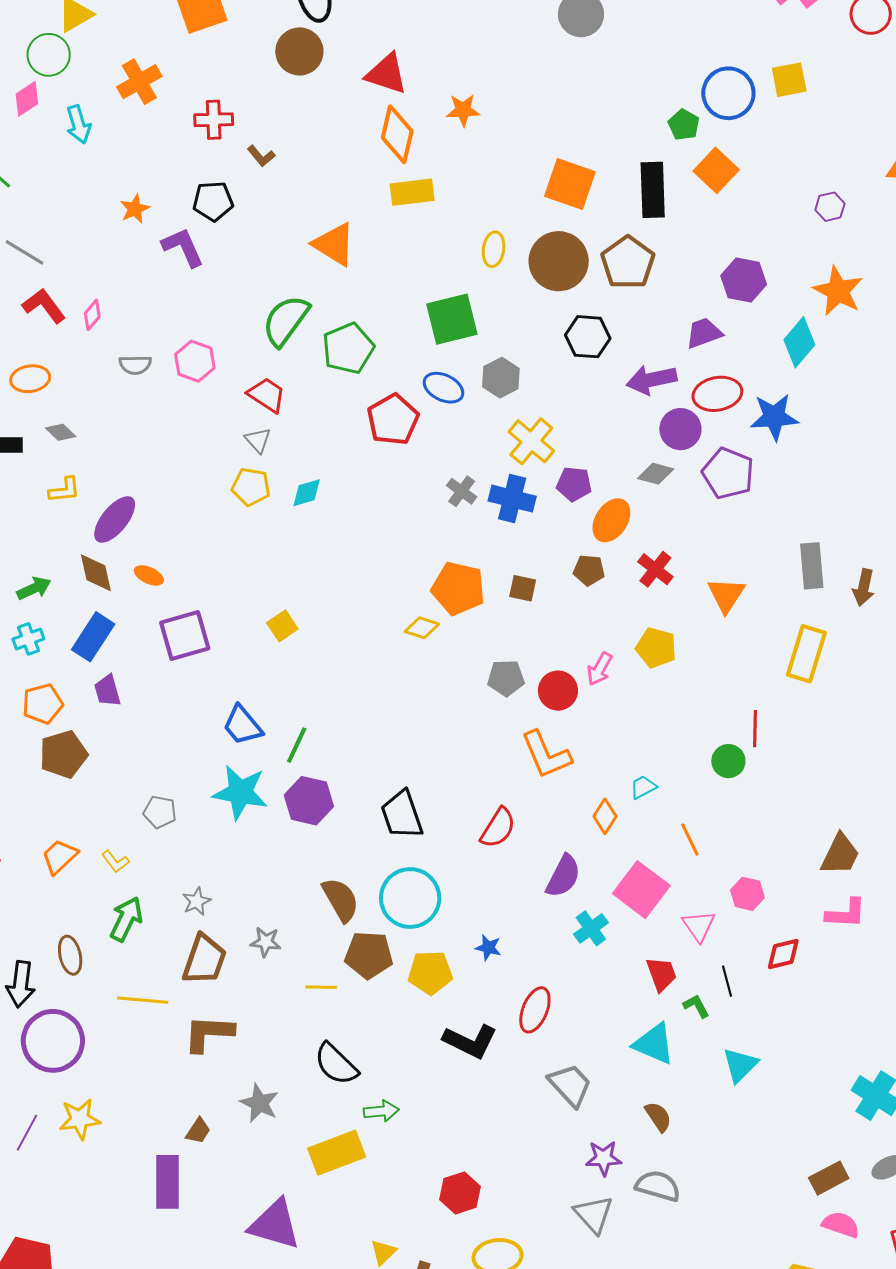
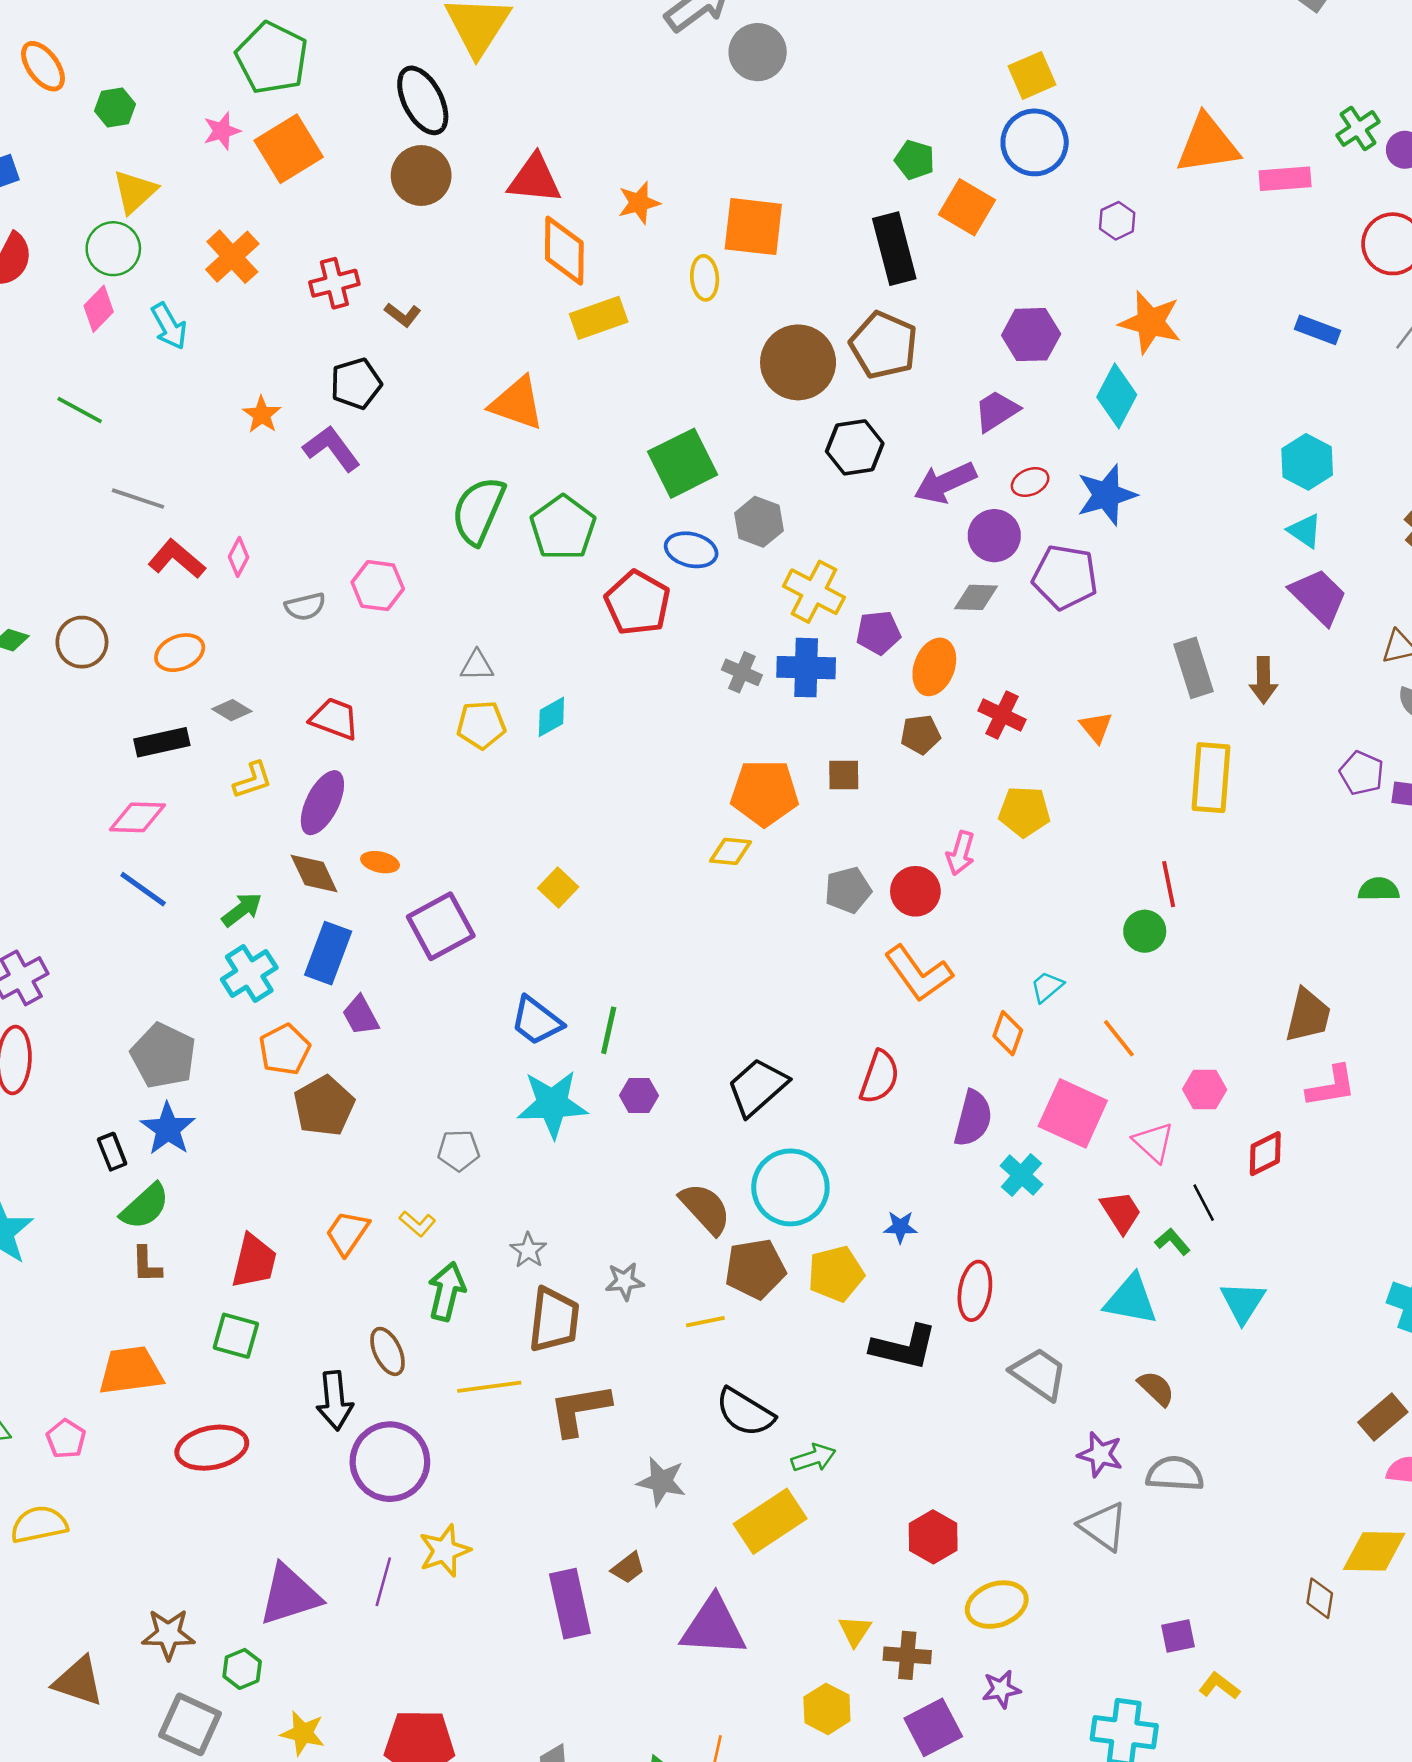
blue circle: (728, 93) -> (1035, 142), moved
orange square: (570, 184) -> (753, 227), moved
yellow ellipse: (494, 249) -> (705, 278), moved
red ellipse: (717, 394) -> (1030, 482), size x0.6
red trapezoid: (267, 395) -> (334, 719), moved
gray triangle: (258, 440) -> (477, 666), turned -36
orange triangle: (726, 595) -> (1096, 727), size x0.7
cyan cross: (28, 639) -> (249, 974), size x1.4
purple hexagon: (309, 801) -> (639, 1095), size x0.6
black trapezoid: (402, 815) -> (757, 1087), turned 80
brown trapezoid: (198, 1131) -> (628, 1568), moved, turned 32
purple star: (604, 1158) -> (1100, 1454), turned 30

